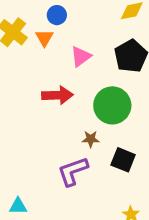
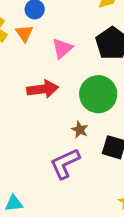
brown star: (91, 139) -> (80, 130), turned 30

